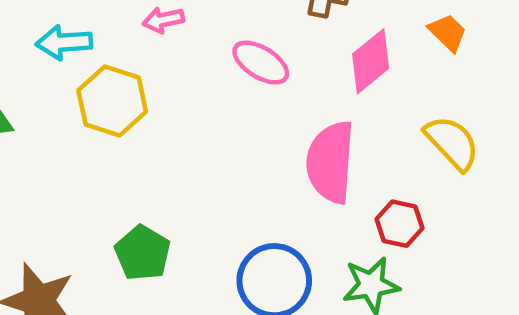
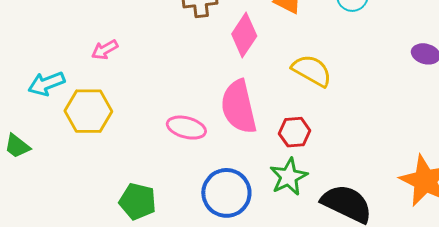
pink ellipse: (261, 63) -> (186, 128), moved

